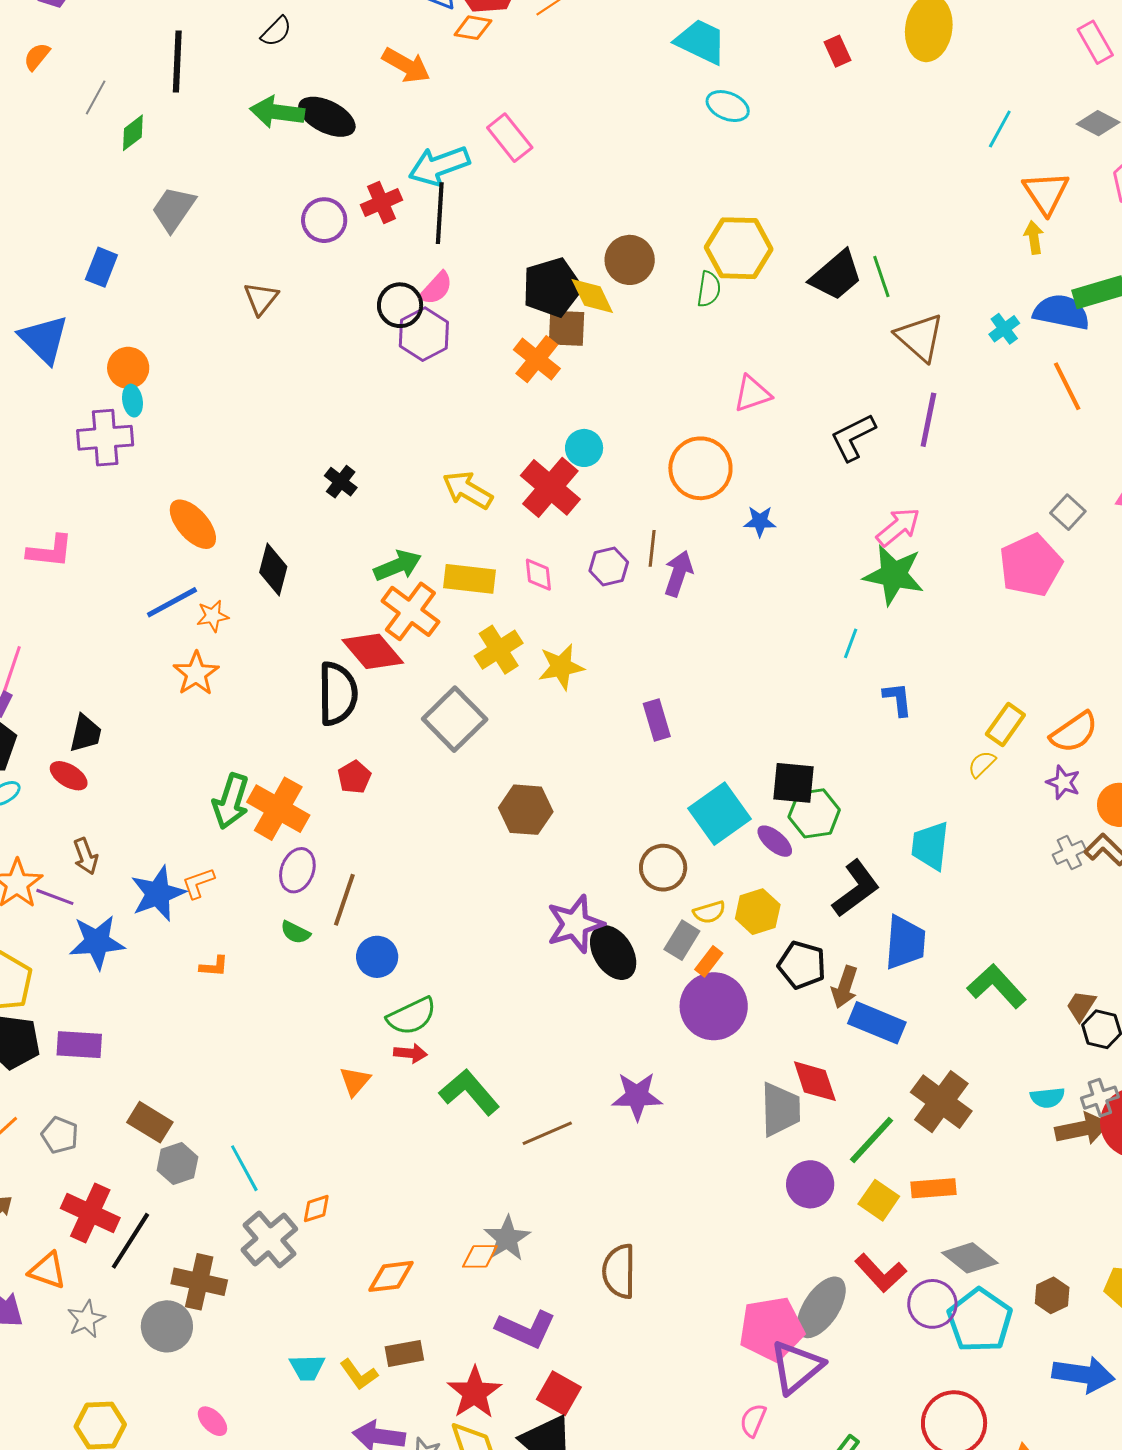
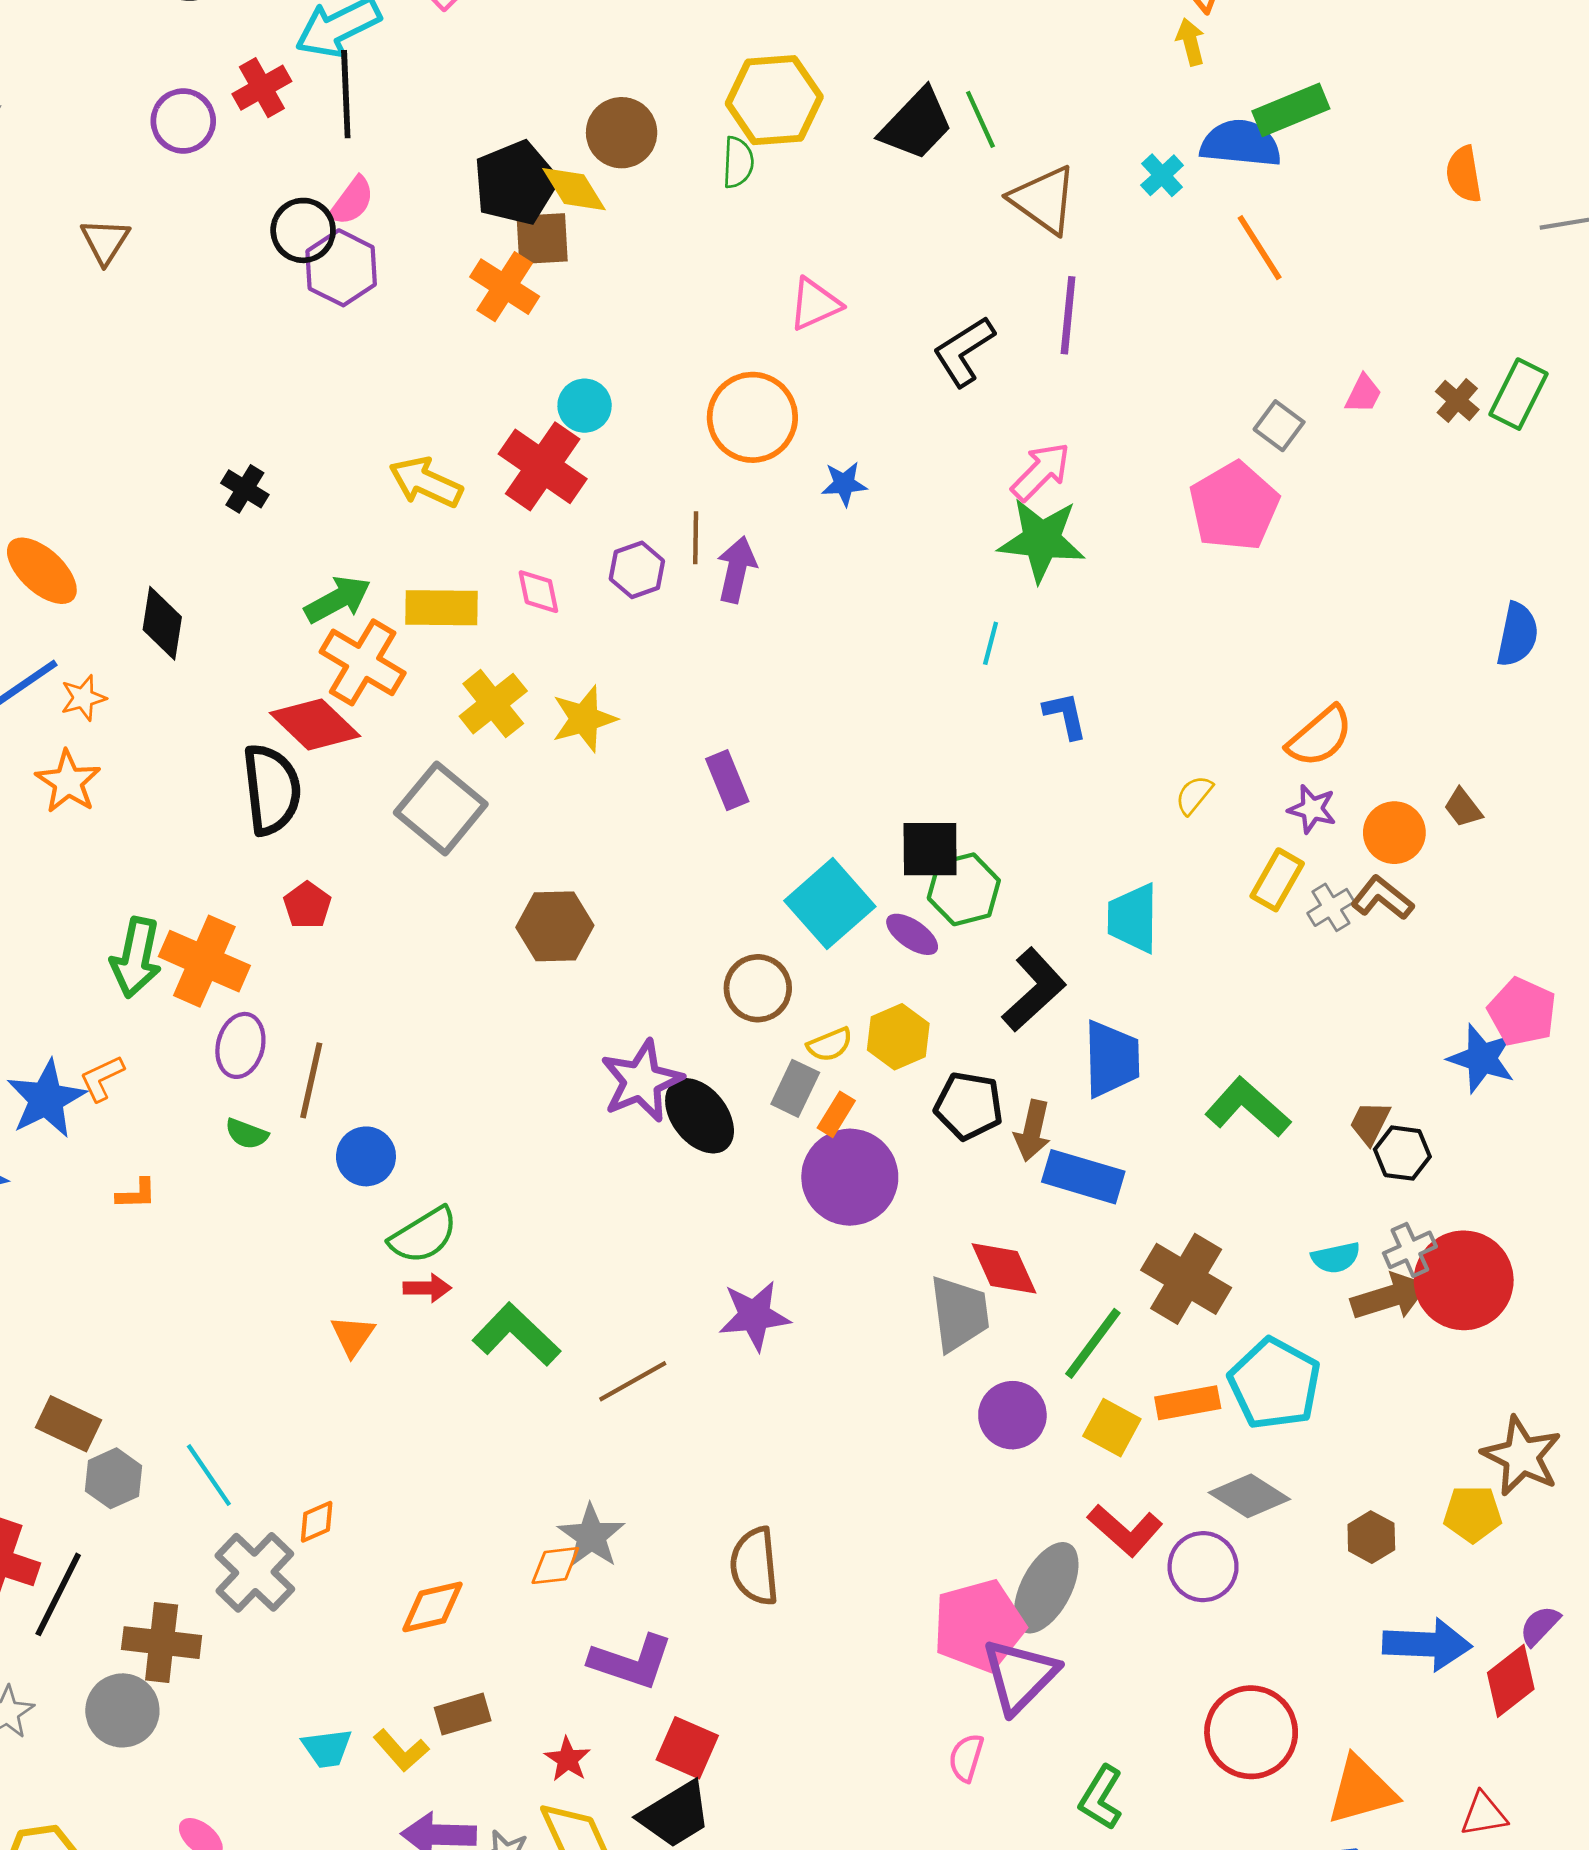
yellow rectangle: (1005, 724) -> (1277, 880), moved
cyan pentagon: (980, 1320) -> (1275, 1384), moved
red star: (474, 1393) -> (568, 1759), size x0.6

